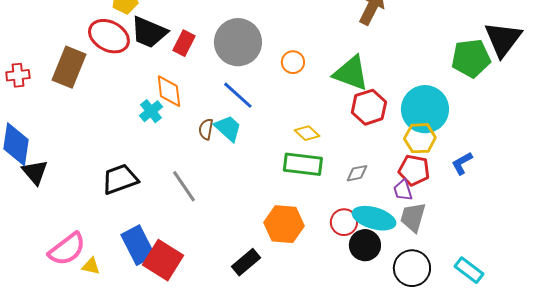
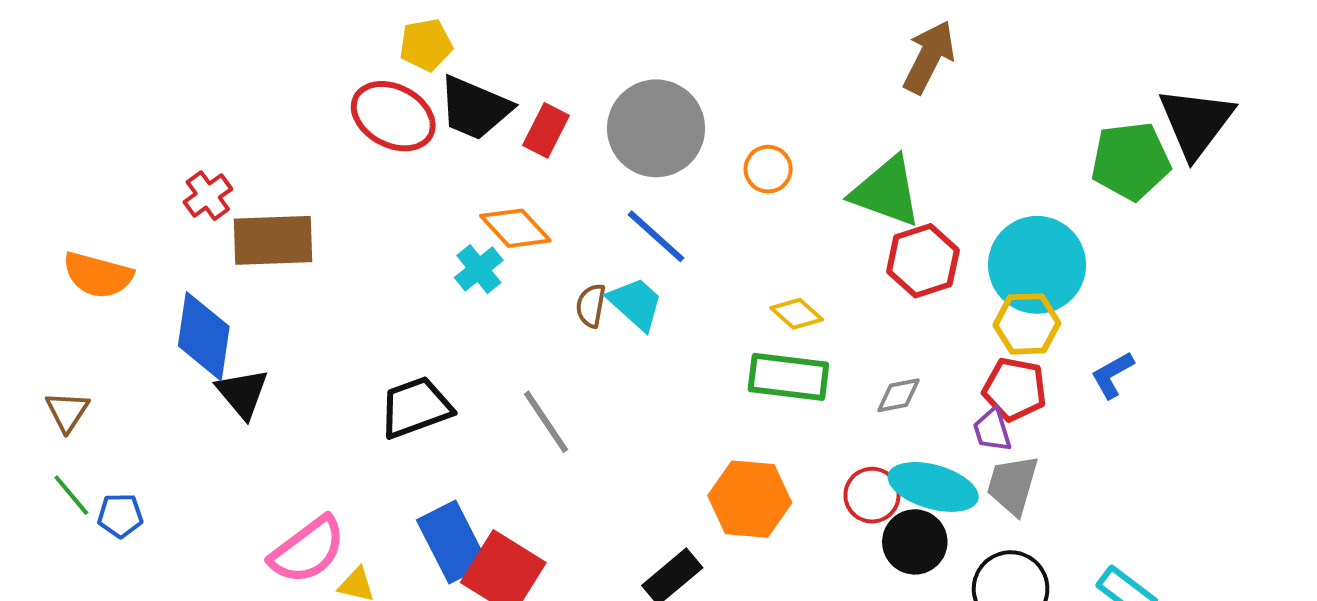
brown rectangle: (69, 67) -> (273, 240), moved, turned 66
red cross: (18, 75) -> (208, 196), turned -30
orange diamond: (169, 91) -> (515, 228), turned -36

